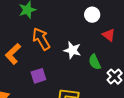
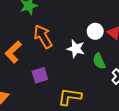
white circle: (92, 15) -> (95, 31), moved

